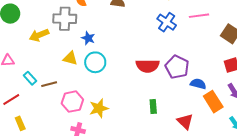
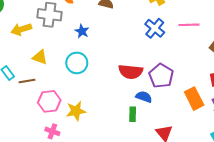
blue star: (88, 38) -> (82, 31), moved
yellow triangle: (70, 58) -> (40, 57), moved
blue semicircle: (198, 84) -> (144, 97), moved
orange rectangle: (213, 102) -> (194, 99), moved

